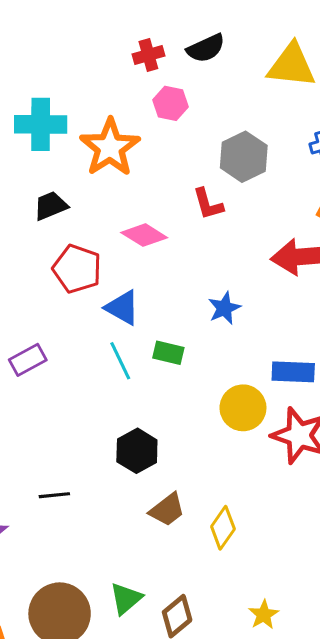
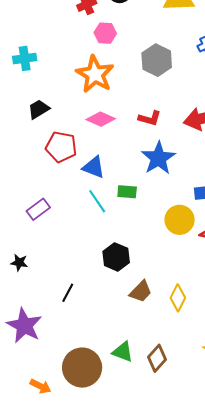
cyan cross: (41, 124) -> (25, 58), size x0.7
orange star: (110, 147) -> (95, 74), moved
red L-shape: (208, 204) -> (150, 118), moved, turned -50
blue star: (224, 308) -> (158, 158), size x1.6
black line: (54, 495) -> (68, 293), turned -48
green triangle: (126, 599) -> (123, 352), turned -50

